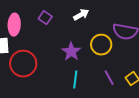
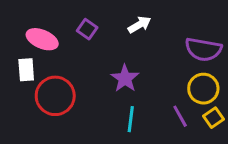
pink ellipse: (14, 25) -> (42, 39), turned -70
yellow circle: (101, 45) -> (203, 89), moved

